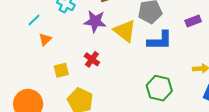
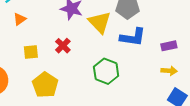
purple rectangle: (193, 21) -> (169, 46), moved
green hexagon: (159, 88) -> (106, 71), moved

